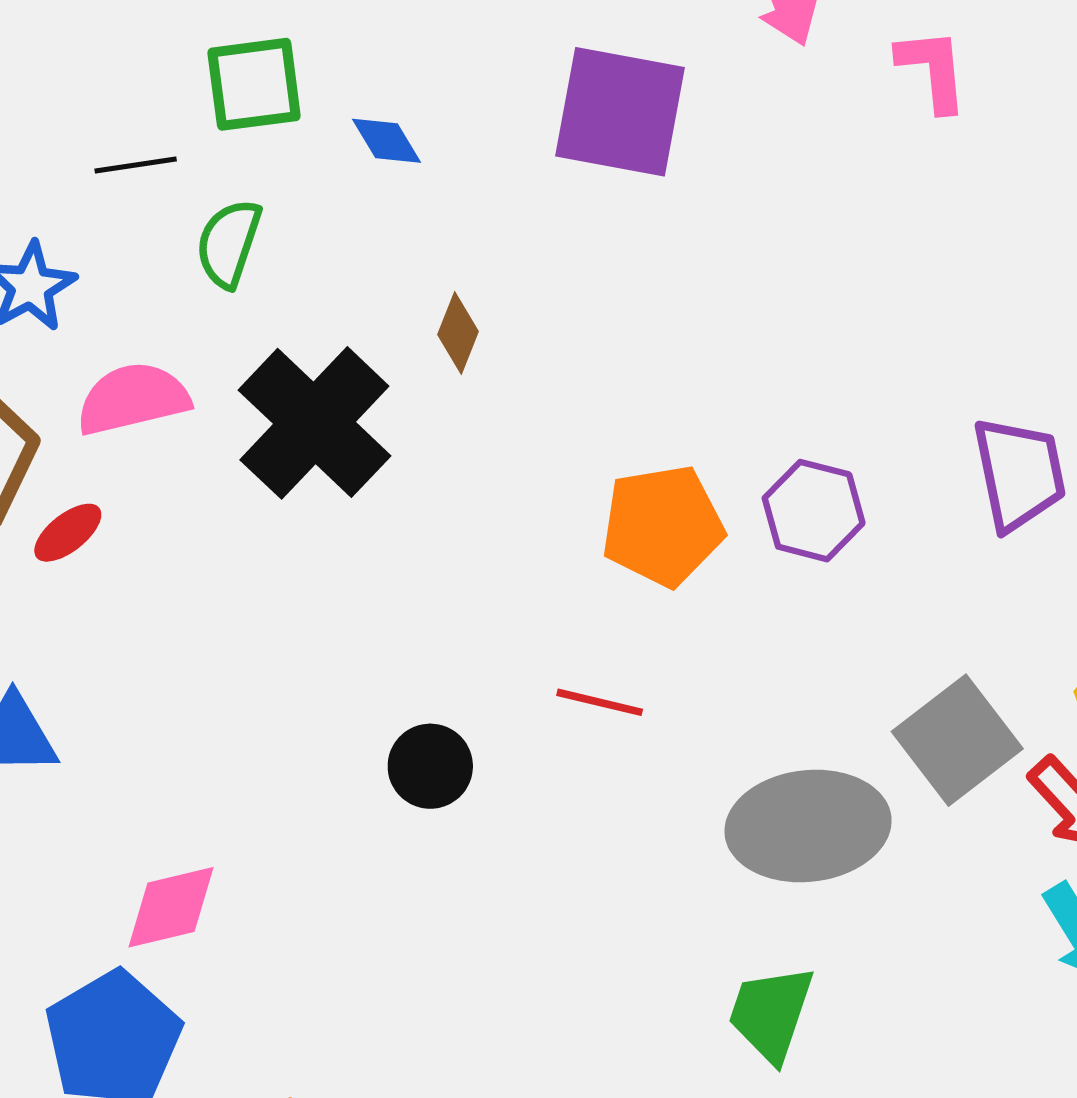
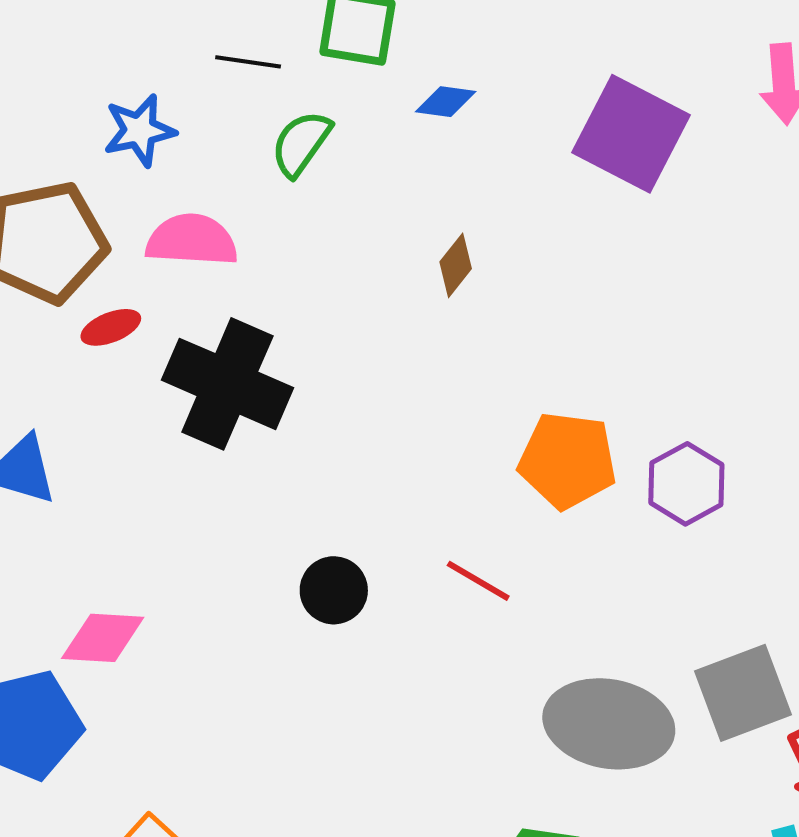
blue diamond: (386, 141) -> (446, 102), turned -68
black cross: (314, 423) -> (227, 384), moved, turned -37

